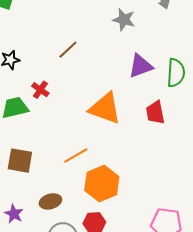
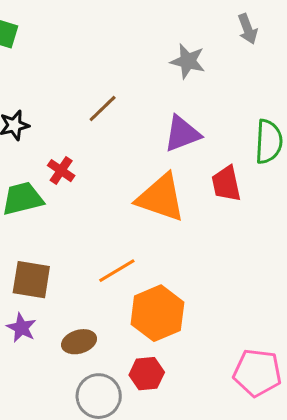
purple triangle: (141, 66) -> (182, 134), moved
red trapezoid: (155, 113) -> (226, 184), moved
purple star: (14, 214) -> (21, 328), moved

